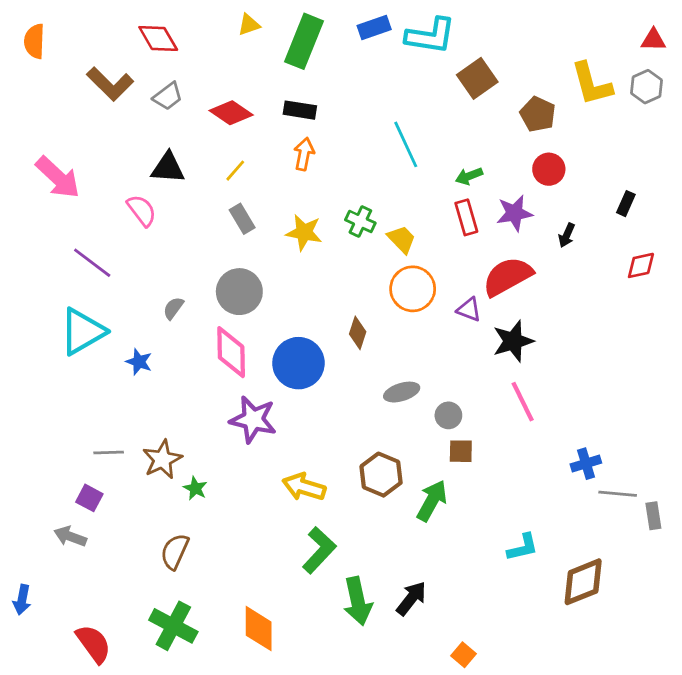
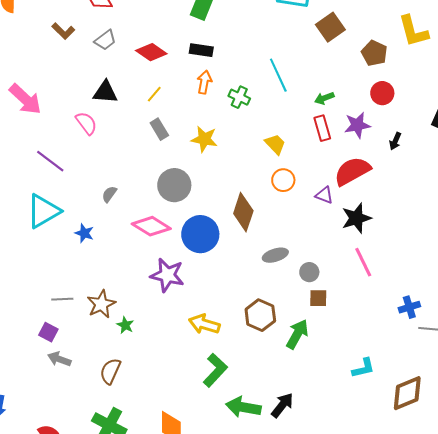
brown L-shape: (110, 84) -> (63, 31), size x0.7
green cross: (360, 221) -> (239, 97), moved
orange circle: (413, 289) -> (283, 180), size x0.7
gray circle: (239, 292) -> (174, 185), moved
brown diamond: (358, 333) -> (243, 212), size x1.6
pink diamond: (231, 352) -> (151, 226), turned -57
gray arrow: (70, 536) -> (59, 359), moved
green arrow: (358, 601) -> (243, 407), turned 112

